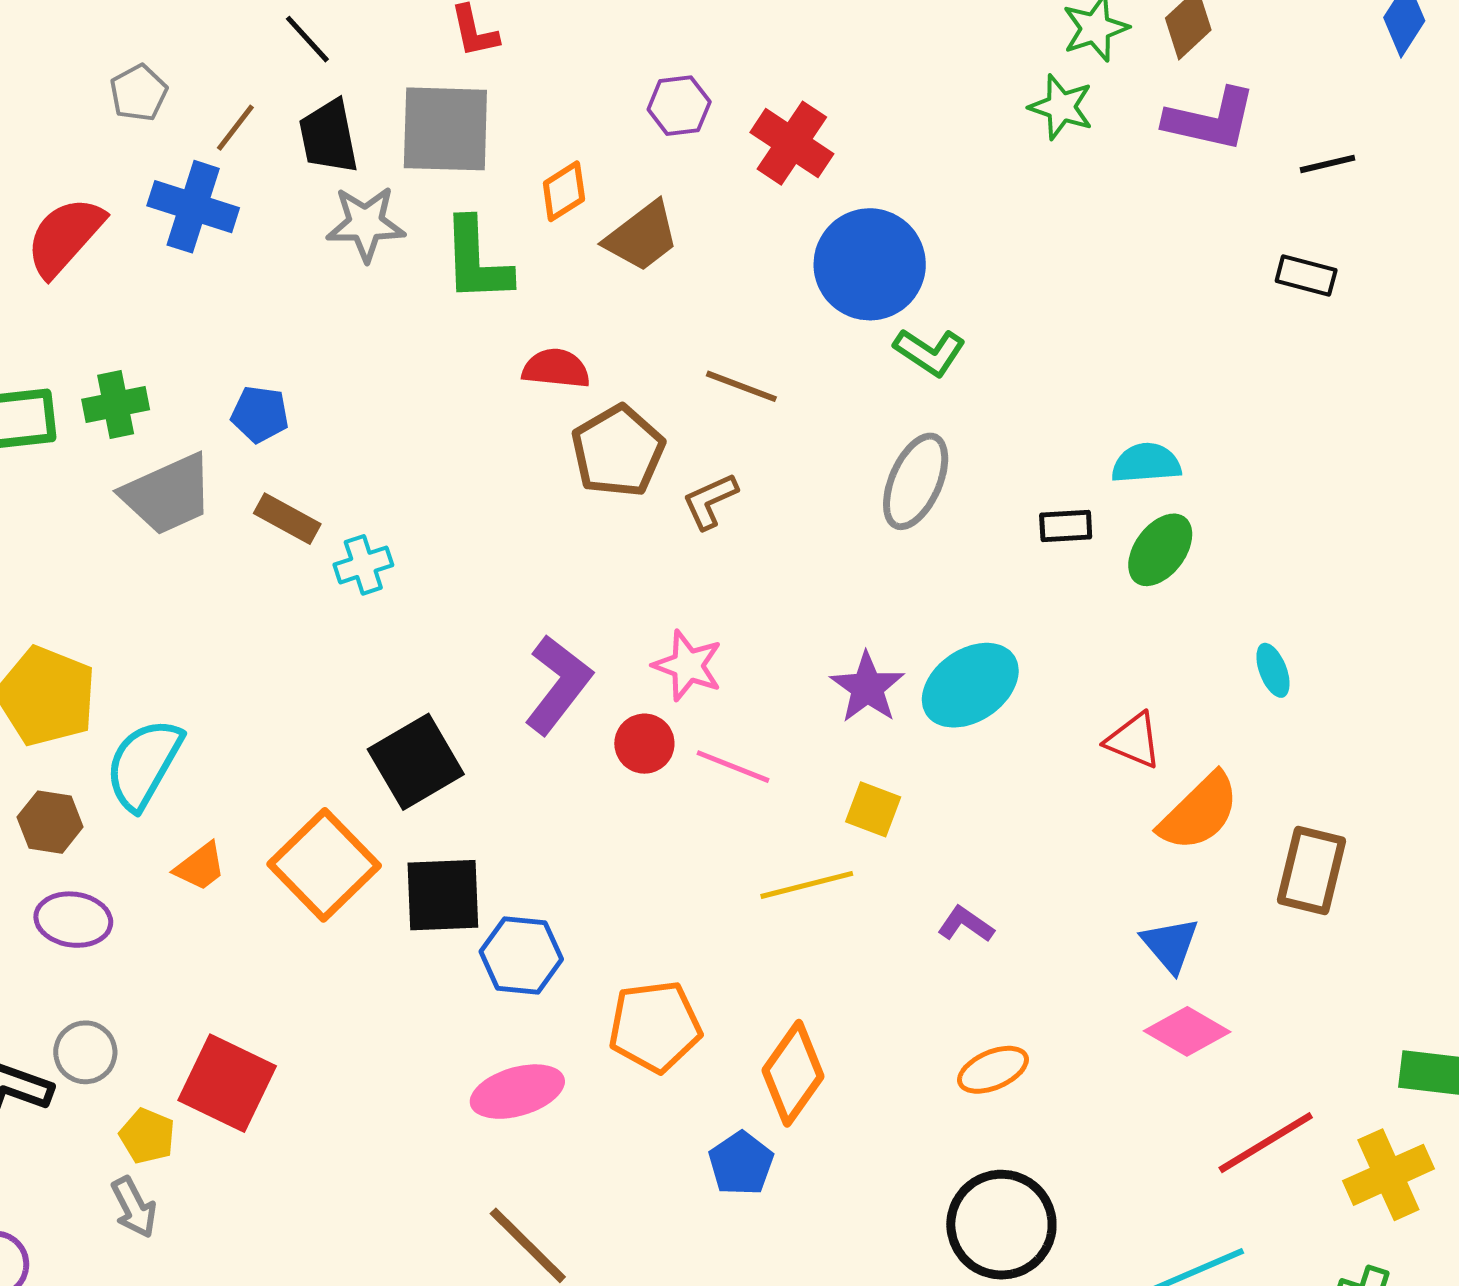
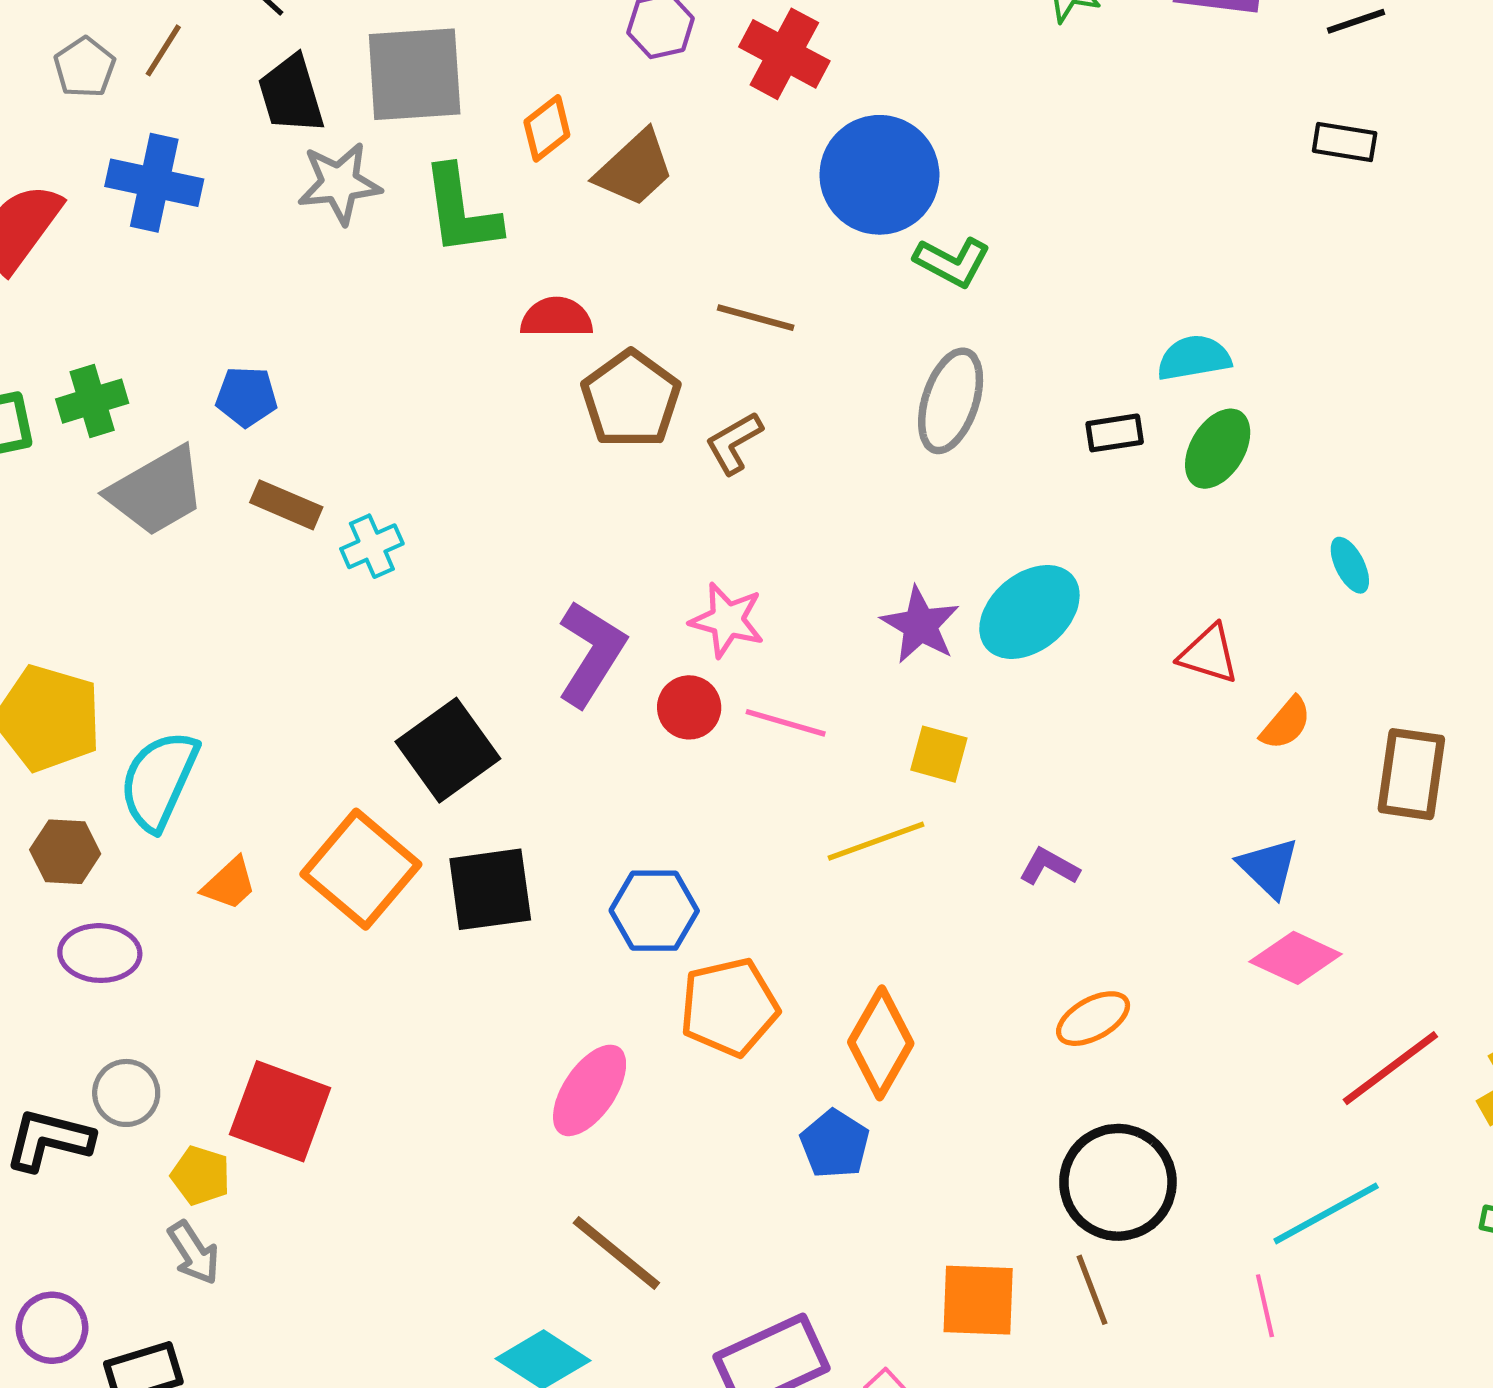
brown line: (235, 128) -> (163, 50), moved
orange semicircle: (1199, 812) -> (1286, 723), size x0.6
blue hexagon: (521, 955) -> (654, 911), moved
pink ellipse: (517, 1092) -> (590, 1090), turned -34

